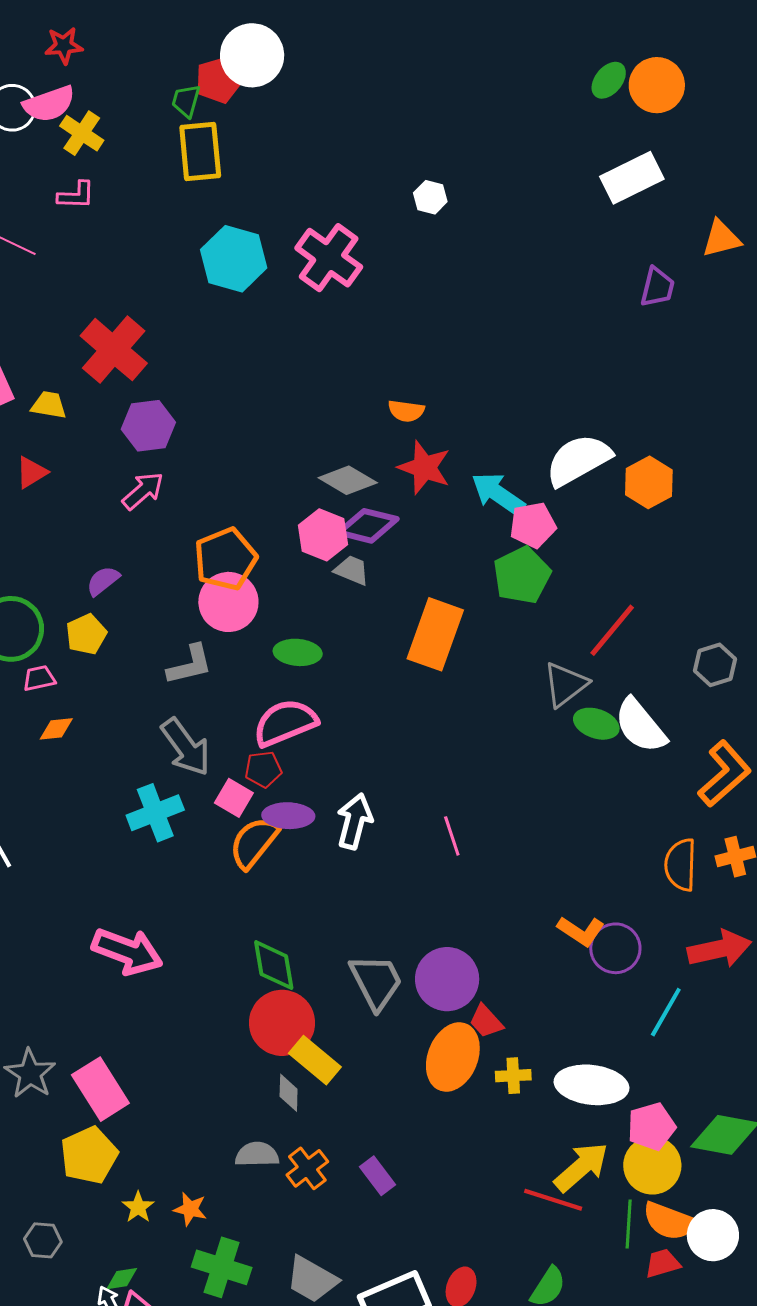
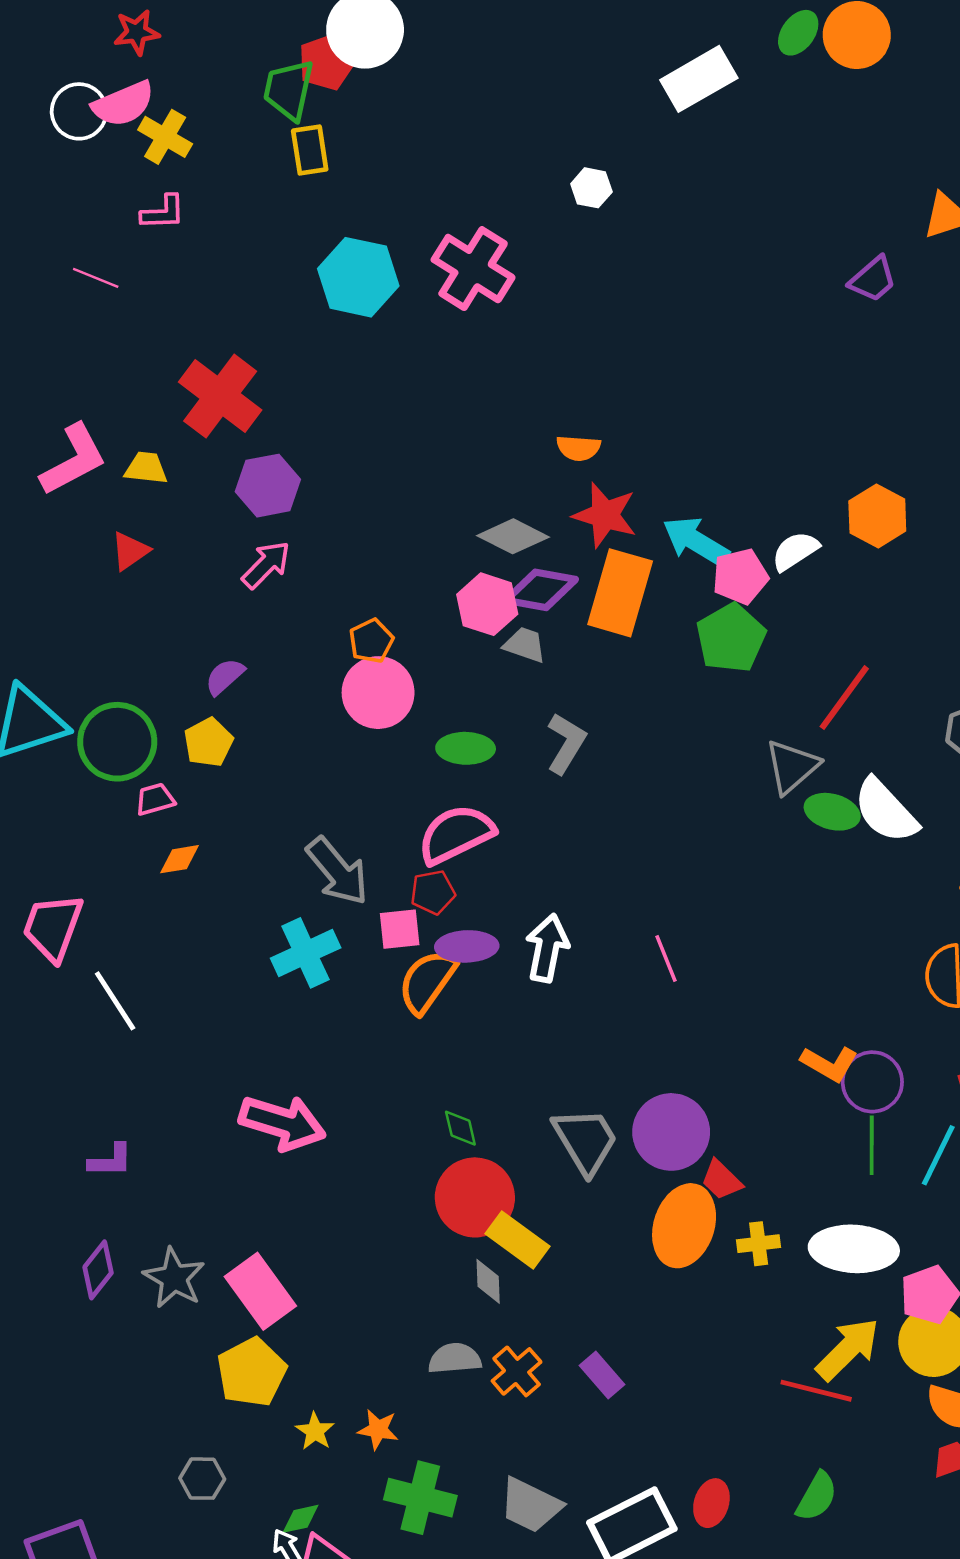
green trapezoid: (186, 101) -> (289, 90), size x1.5
yellow rectangle: (200, 151) -> (310, 150), size x0.7
white rectangle: (632, 178) -> (699, 79), moved
purple trapezoid: (657, 287) -> (873, 279), turned 39
white semicircle: (578, 460) -> (795, 551), moved, size x0.6
orange pentagon: (225, 559) -> (371, 641), size x0.6
orange rectangle: (435, 634) -> (620, 593), moved
gray L-shape: (190, 665) -> (566, 743), moved, turned -42
pink square: (234, 798) -> (400, 929), turned -33
green diamond: (274, 965) -> (460, 1128), size x0.6
green line: (629, 1224) -> (872, 1145), moved

